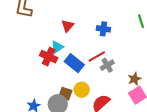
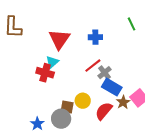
red triangle: (68, 26) -> (59, 39), size x1.6
blue rectangle: (74, 63) -> (112, 87), moved
brown star: (134, 79) -> (123, 102), moved

